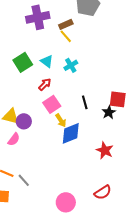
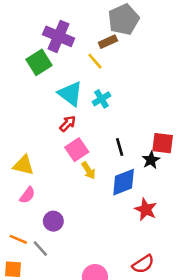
purple cross: (38, 17) -> (59, 36), turned 35
brown rectangle: (66, 24) -> (108, 42), moved
cyan triangle: (47, 61) -> (70, 94), size x1.5
green square: (23, 62) -> (39, 62), moved
purple circle: (24, 121) -> (53, 221), moved
blue diamond: (71, 133) -> (124, 182), moved

